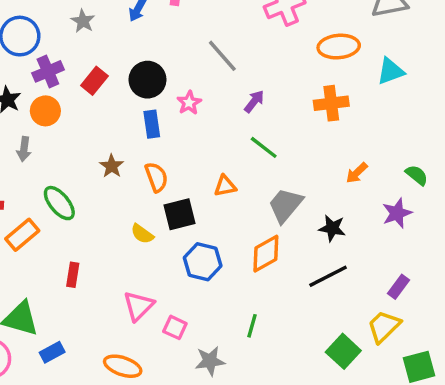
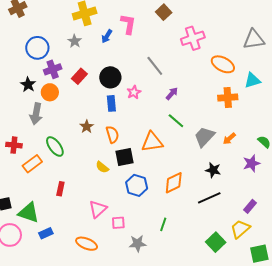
orange ellipse: (339, 47) -> (223, 64), turned 30
orange cross: (331, 103) -> (228, 98), moved
gray arrow: (24, 149) -> (36, 114), size x1.5
orange triangle: (225, 186) -> (152, 142), size x1.6
gray trapezoid: (285, 205) -> (204, 137), moved
pink square: (175, 327) -> (118, 223), turned -32

